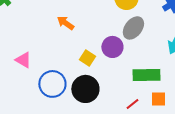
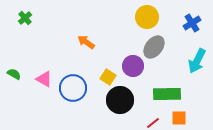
blue circle: (52, 84) -> (73, 88), moved
black circle: (85, 89) -> (120, 100), moved

